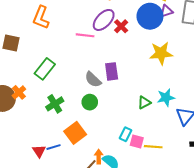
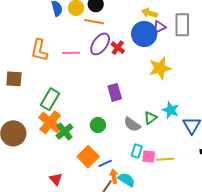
pink line: (85, 35) -> (71, 53), moved
gray semicircle: (93, 80) -> (132, 124), moved
orange cross: (19, 92) -> (50, 122), moved, size x1.6
cyan star: (166, 97) -> (171, 110), turned -30
blue line: (53, 147) -> (105, 163), moved

